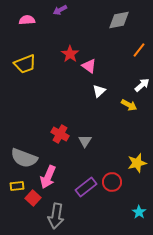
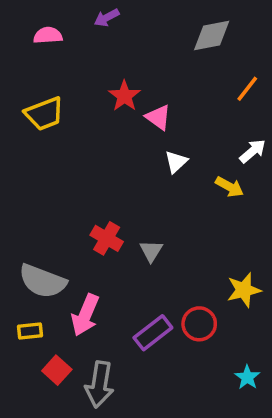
red square: (33, 198) -> (57, 370), moved

